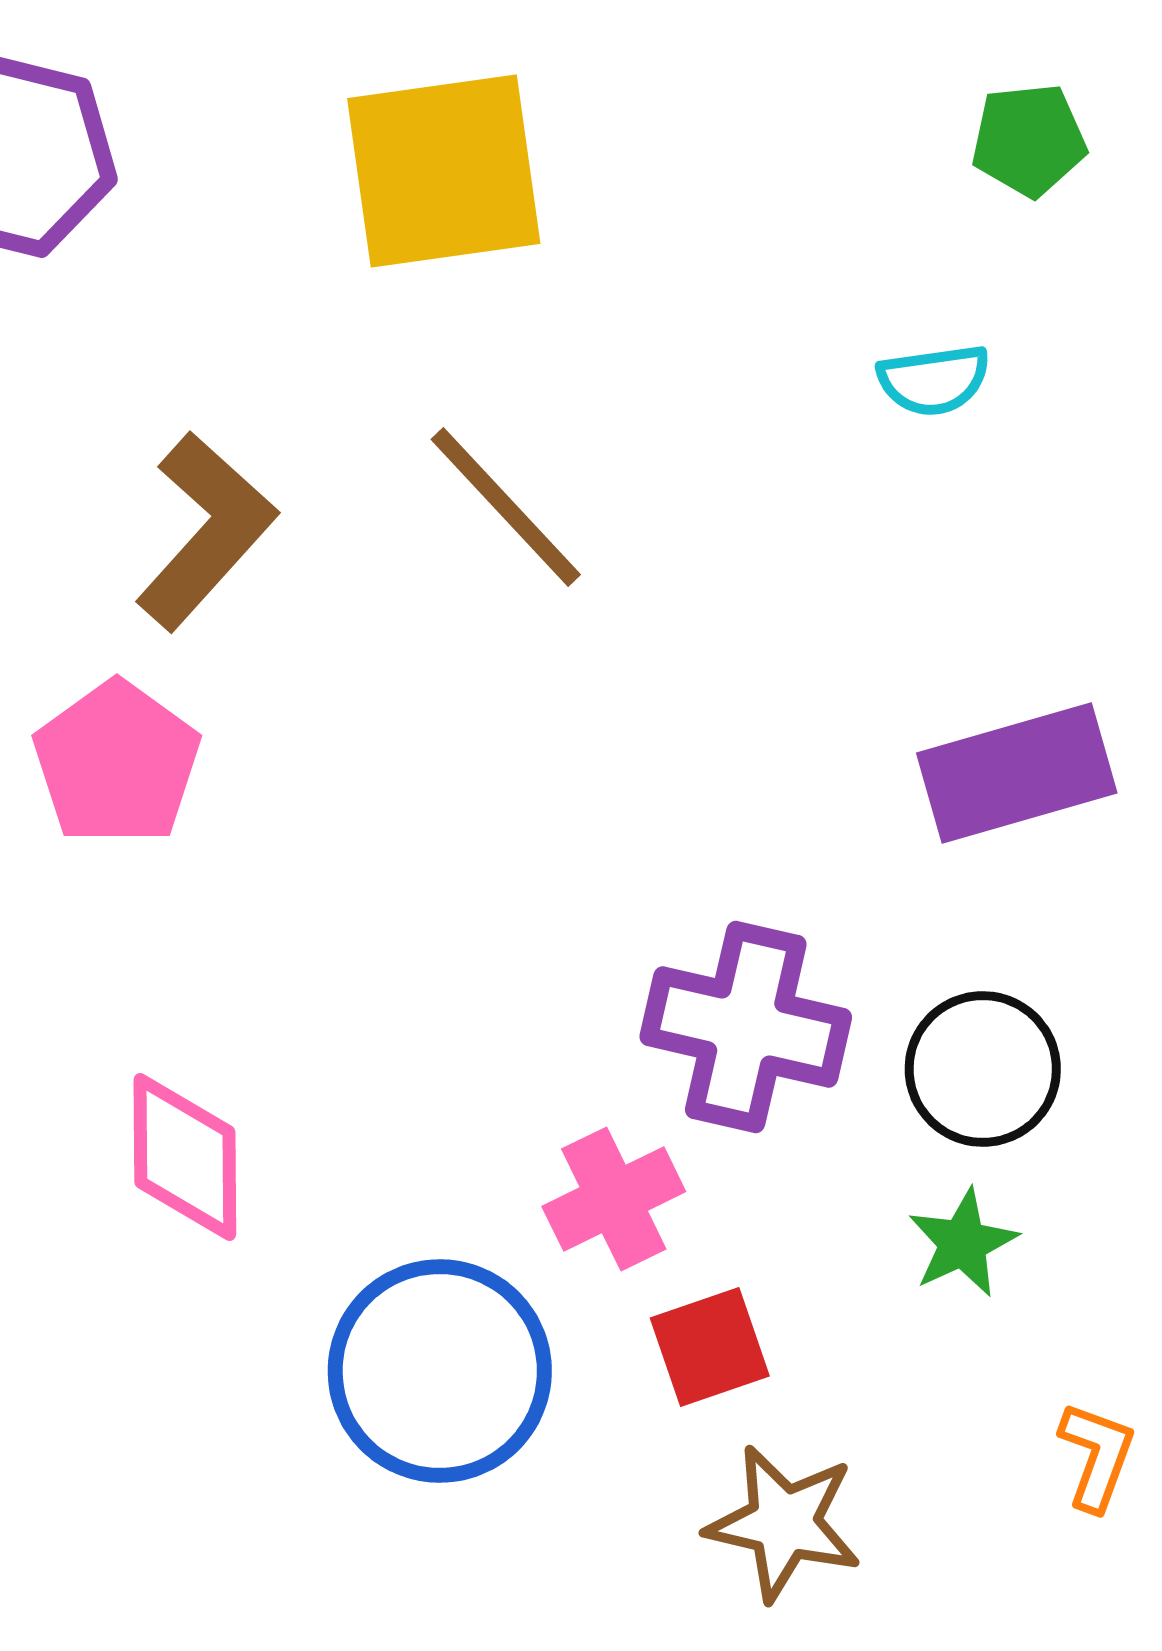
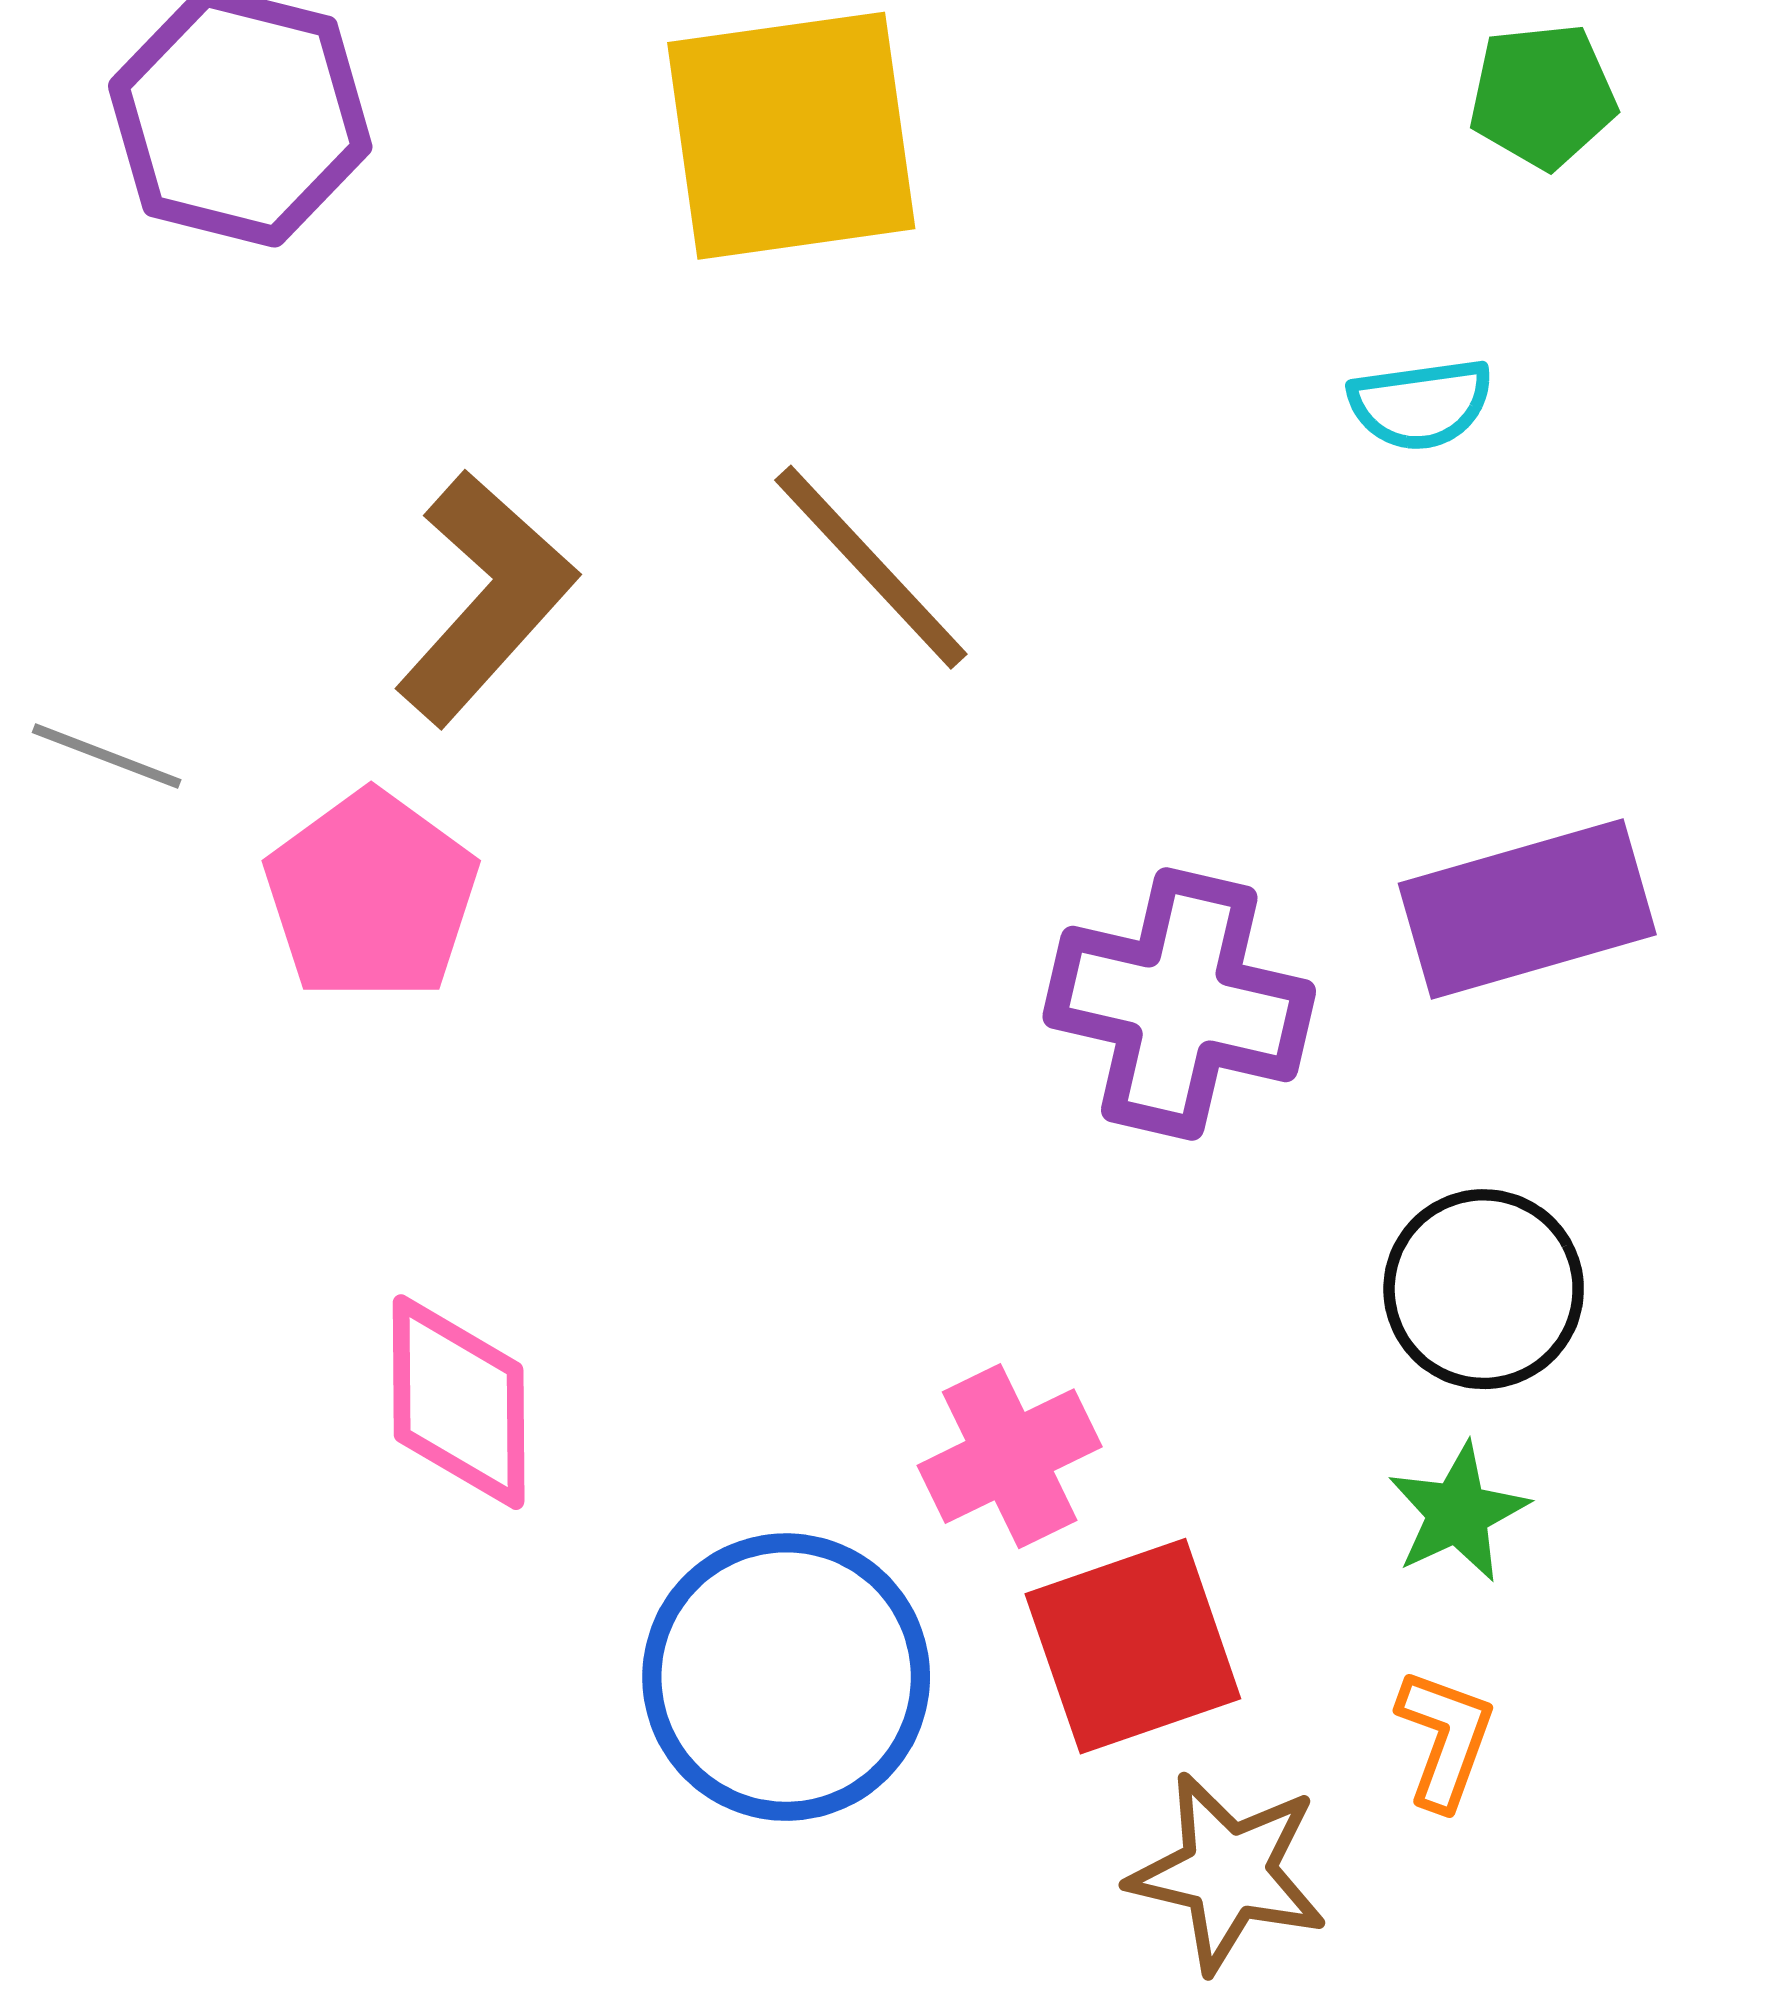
purple cross: (746, 1027) -> (1179, 1004), moved
red square: (710, 1347) -> (1133, 1646), size x1.4
orange L-shape: (1097, 1456) -> (1445, 1739), moved

